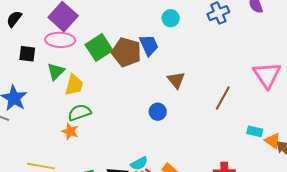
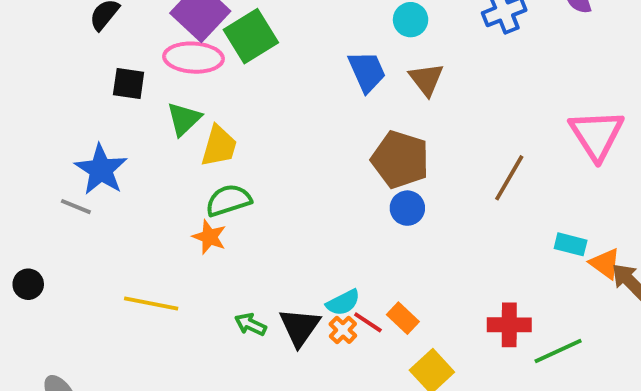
green square: (99, 48) -> (251, 36), moved
brown pentagon: (126, 52) -> (400, 160), moved
brown triangle: (176, 80) -> (426, 79), moved
blue circle: (158, 112) -> (407, 208), moved

